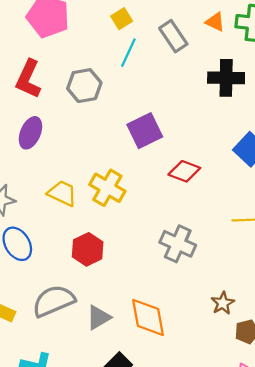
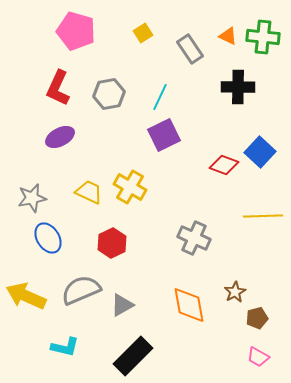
cyan line: (128, 53) -> (160, 97), moved
purple ellipse: (30, 133) -> (60, 137), turned 40
red diamond: (184, 171) -> (224, 165), moved
orange diamond: (148, 317) -> (189, 305), moved

